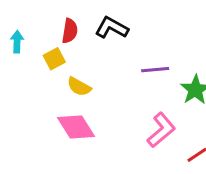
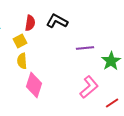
yellow semicircle: (79, 87) -> (22, 61), moved, turned 56
pink diamond: (76, 127) -> (34, 85), turned 50

